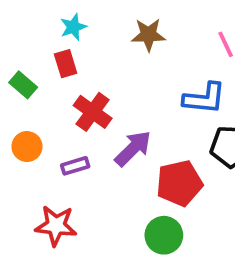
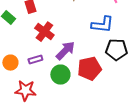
orange circle: (27, 147) -> (10, 63), moved
green circle: (164, 235) -> (60, 75), moved

